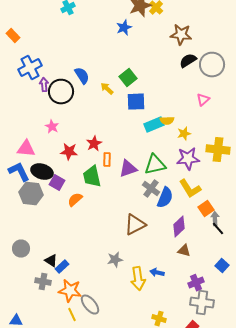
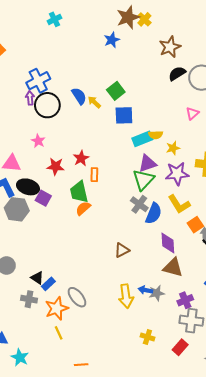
brown star: (181, 35) -> (170, 47), turned -30
blue cross: (30, 68) -> (38, 81), moved
blue semicircle: (82, 76) -> (79, 96), moved
green triangle: (155, 165) -> (143, 180), turned -35
purple triangle: (128, 169) -> (147, 163), moved
orange semicircle: (75, 200) -> (83, 208), moved
brown triangle: (135, 225) -> (122, 250), moved, size x0.7
purple diamond: (179, 227) -> (168, 243), turned -50
brown triangle: (184, 251) -> (173, 268), size x1.5
gray star: (115, 260) -> (157, 293), moved
orange star: (70, 291) -> (57, 308), turned -30
gray ellipse: (90, 305) -> (77, 297), moved

